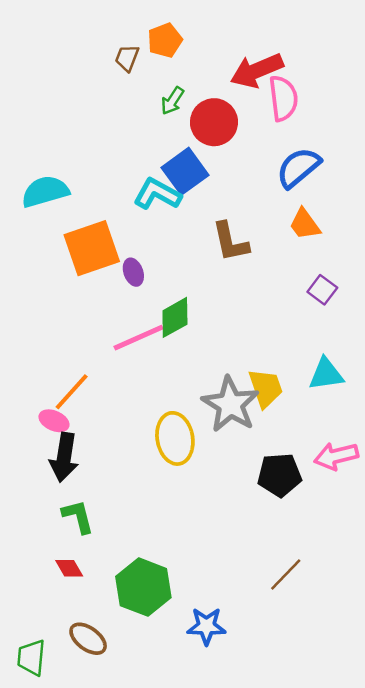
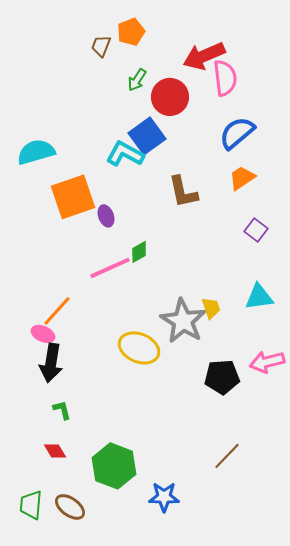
orange trapezoid: (305, 224) -> (242, 178), turned 92
green diamond: (175, 317) -> (139, 252), size x0.7
yellow trapezoid: (266, 388) -> (211, 308), size x0.7
yellow ellipse: (175, 438) -> (139, 348), turned -57
green L-shape: (78, 517) -> (62, 410), size x0.7
green trapezoid: (31, 658) -> (31, 505), moved

